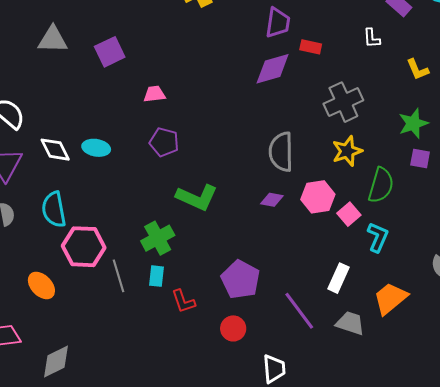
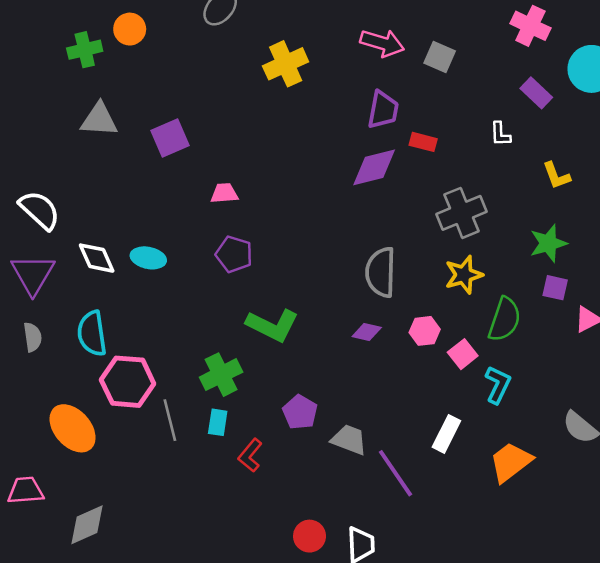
pink hexagon: (318, 197) -> (425, 331), size x0.7
purple pentagon: (240, 280) -> (300, 412), moved, size x0.7
orange ellipse: (41, 285) -> (73, 428), size x1.4
red L-shape: (183, 301) -> (250, 455), turned 56
gray trapezoid: (350, 323) -> (349, 440), moved
red circle: (233, 328) -> (310, 536), moved

